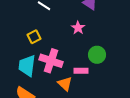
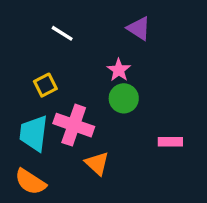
green circle: (97, 55) -> (124, 98), moved
pink rectangle: (81, 71) -> (170, 142), moved

